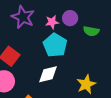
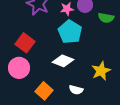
white diamond: (48, 74) -> (63, 61), turned 35

